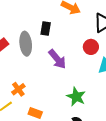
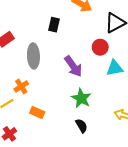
gray ellipse: (26, 44) -> (33, 56), moved
purple arrow: (57, 59) -> (73, 66), moved

